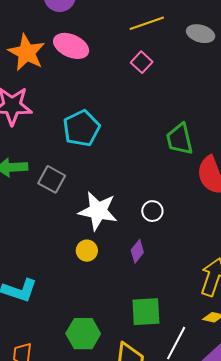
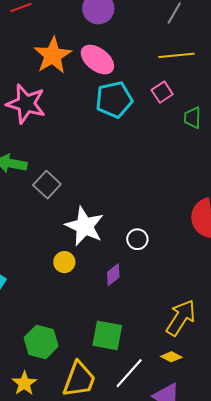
cyan pentagon: (81, 128) -> (114, 100), moved
green trapezoid: (180, 139) -> (192, 118), moved, size x0.7

